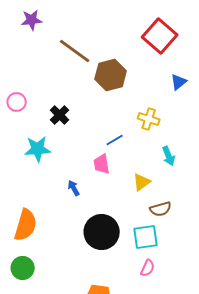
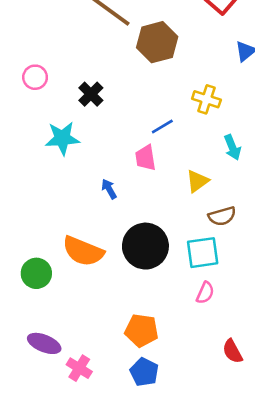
orange semicircle: (26, 225) -> (83, 251), moved, turned 96
green circle: (23, 268) -> (36, 273), moved

